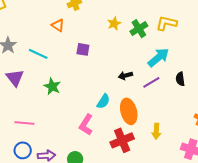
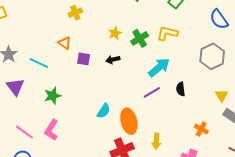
orange triangle: (58, 25) -> (65, 43), moved
black arrow: (125, 76) -> (113, 60), moved
green star: (52, 86) -> (53, 96), turned 30
pink line: (24, 123) -> (24, 132), turned 30
pink L-shape: (86, 125) -> (51, 130), moved

